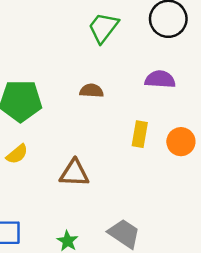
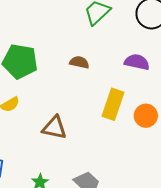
yellow rectangle: (140, 134) -> (113, 104), size x1.4

